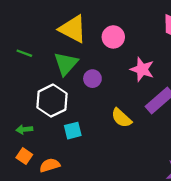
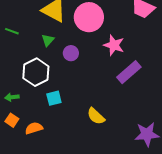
pink circle: (113, 37) -> (89, 17), size x1.5
green triangle: (66, 64) -> (48, 40), size x0.6
yellow semicircle: (121, 118) -> (96, 116), moved

